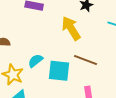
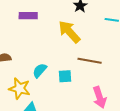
cyan square: (59, 71) -> (65, 76), size x0.6

